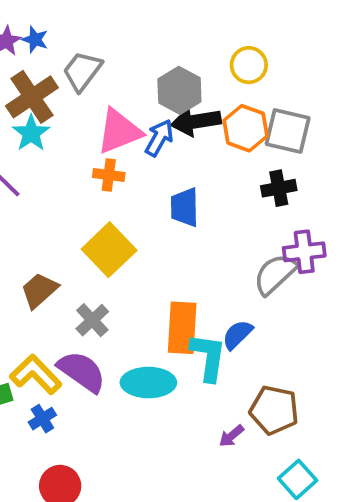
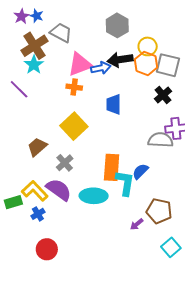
yellow circle: (249, 65) -> (148, 46), moved
gray trapezoid: (82, 71) -> (61, 33), turned 80
gray hexagon: (179, 90) -> (117, 25), moved
blue arrow: (159, 138) -> (101, 68), turned 48
black cross: (279, 188) -> (163, 95), turned -30
gray semicircle: (275, 274) -> (160, 140), turned 45

